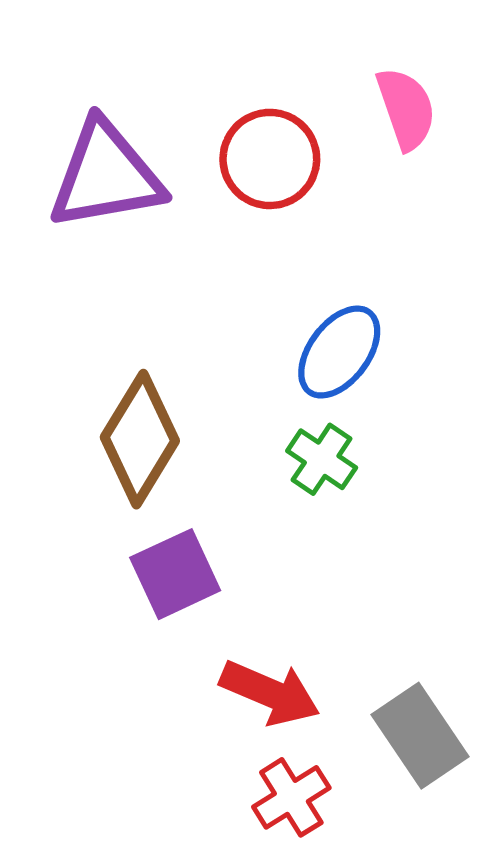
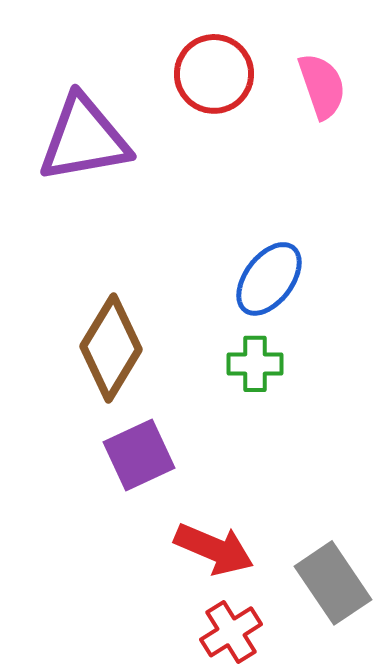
red circle: (270, 159) -> (214, 74), moved
green cross: (322, 459) -> (255, 364), turned -34

